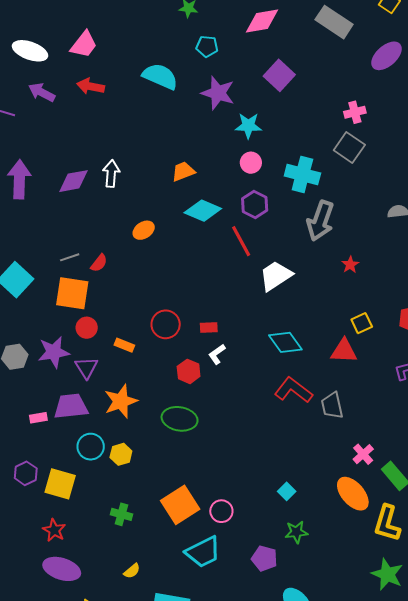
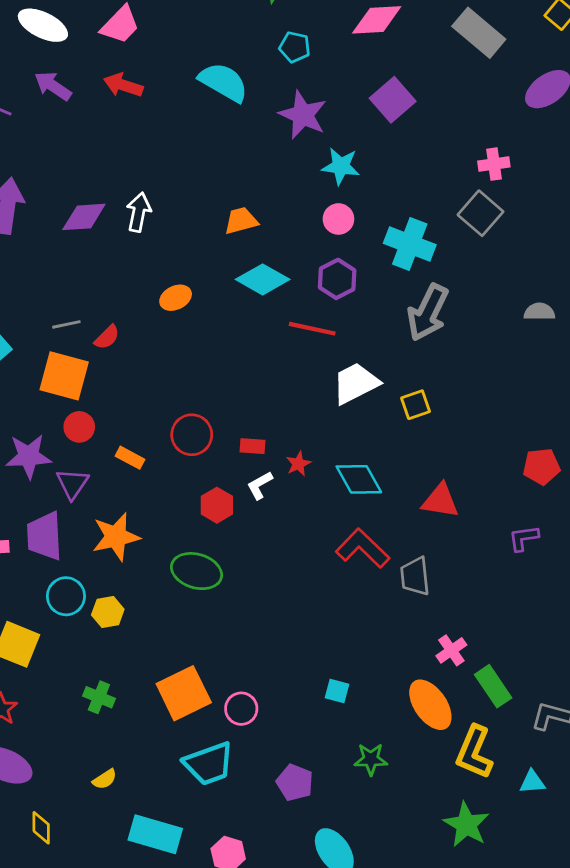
red line: (241, 241) -> (312, 329), turned -56
red star: (350, 265) -> (298, 464), moved
yellow square: (362, 323) -> (416, 405), moved
purple trapezoid: (71, 406) -> (44, 536), turned -93
cyan square: (287, 491) -> (337, 691), turned -36
green star: (296, 532) -> (371, 759), moved

